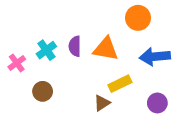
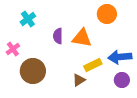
cyan cross: (46, 50) -> (28, 19), moved
blue arrow: (155, 57) -> (120, 57), moved
brown circle: (43, 91) -> (33, 71), size x1.6

